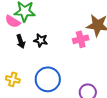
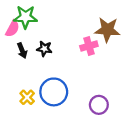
pink semicircle: (13, 21) -> (12, 29), turned -91
yellow cross: (13, 79) -> (27, 97), moved, turned 32

